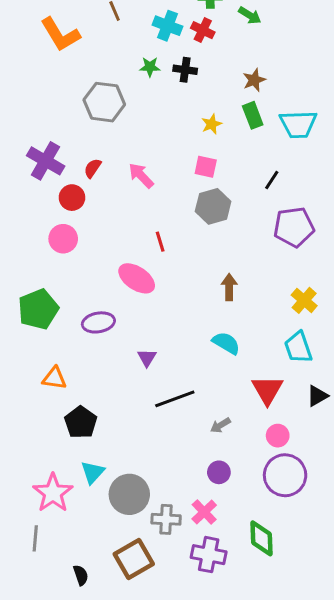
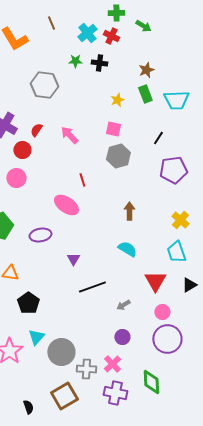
cyan cross: (167, 26) -> (87, 33), turned 30

